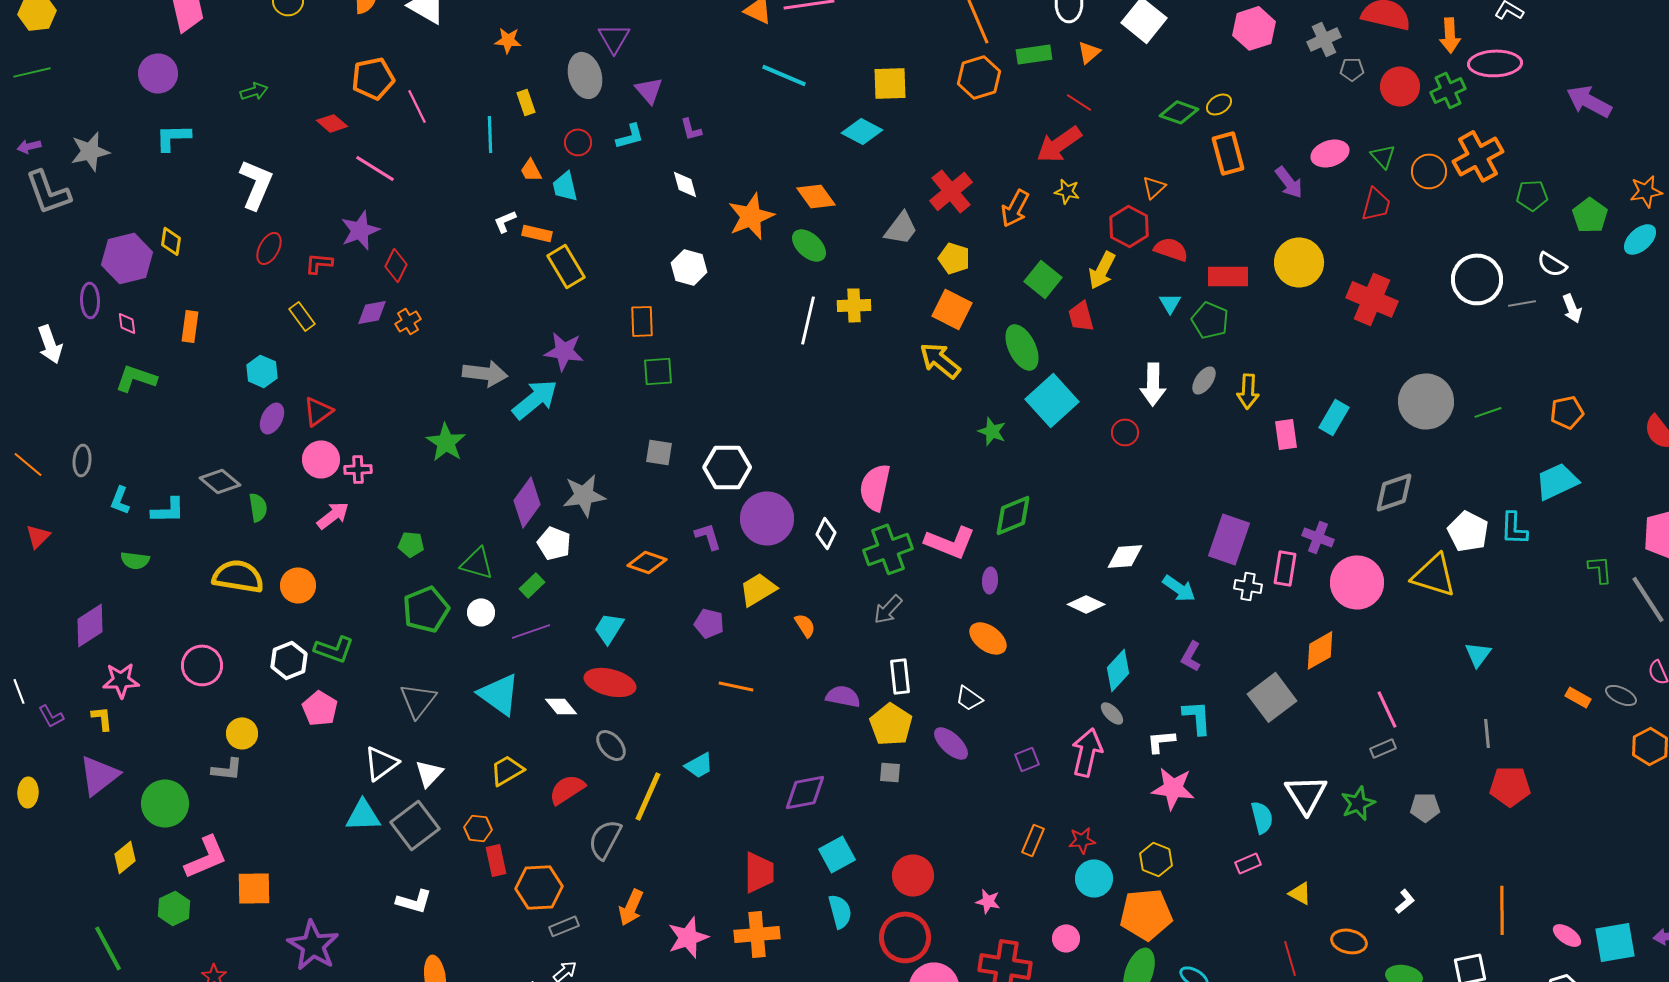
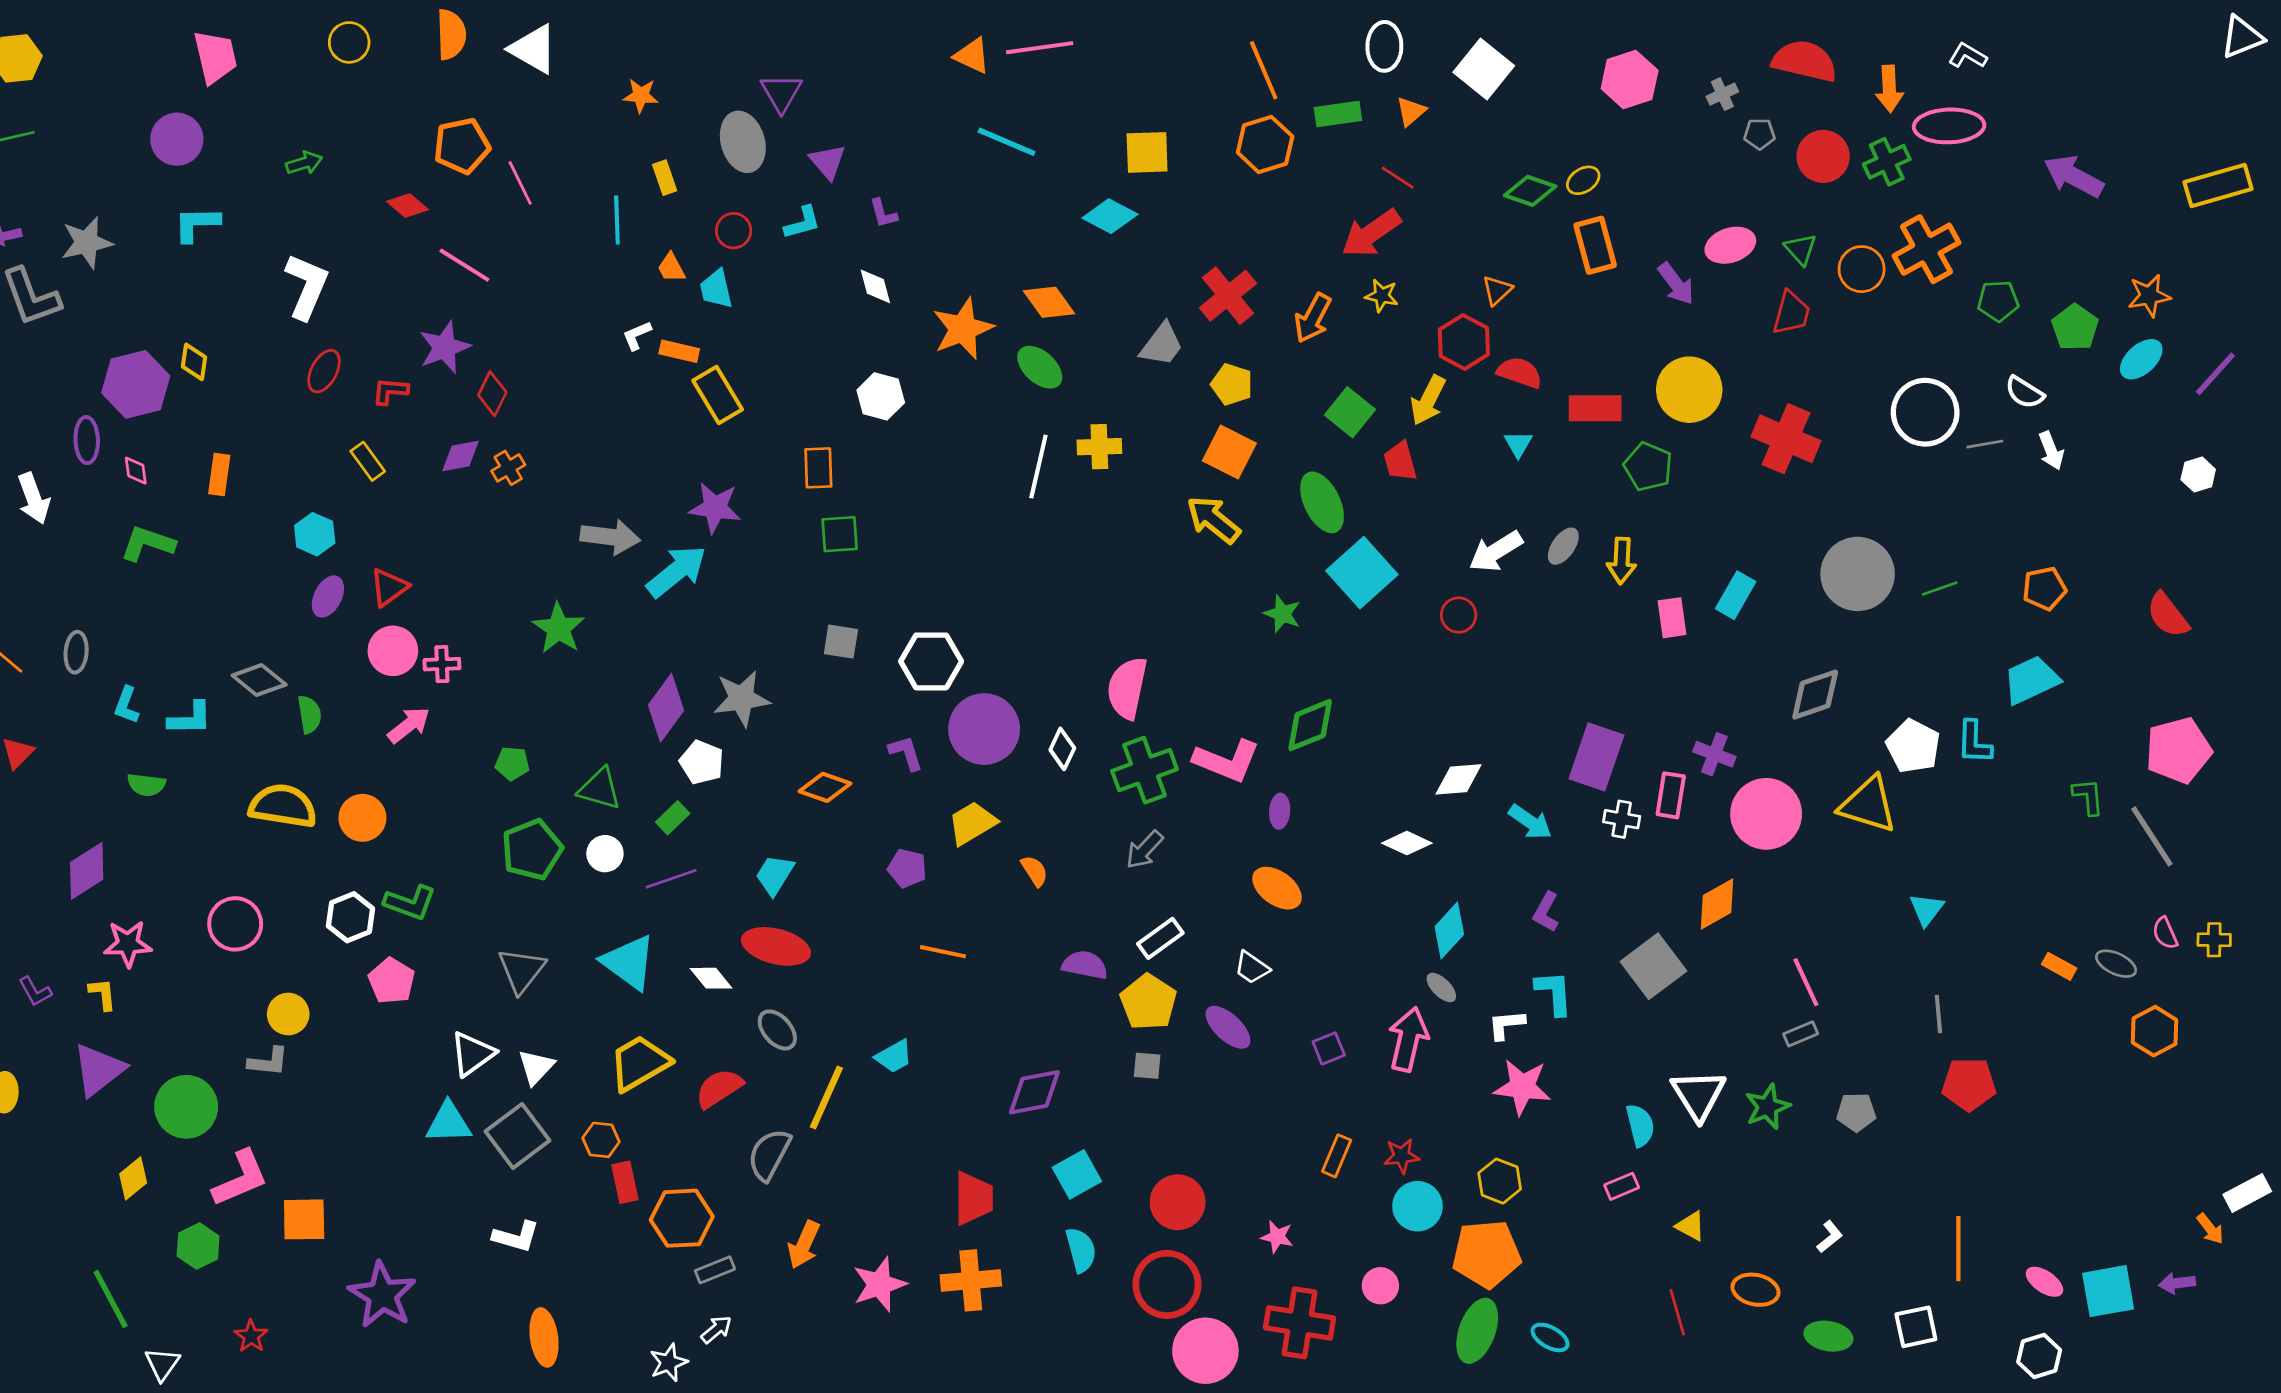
gray cross: (1324, 39) -> (1722, 94), size x0.7
green pentagon: (1210, 320) -> (1648, 467), moved
white arrow: (1153, 384) -> (1496, 551), turned 57
white rectangle: (900, 676) -> (1160, 938), turned 60
yellow trapezoid: (507, 770) -> (639, 1063), size x1.4

